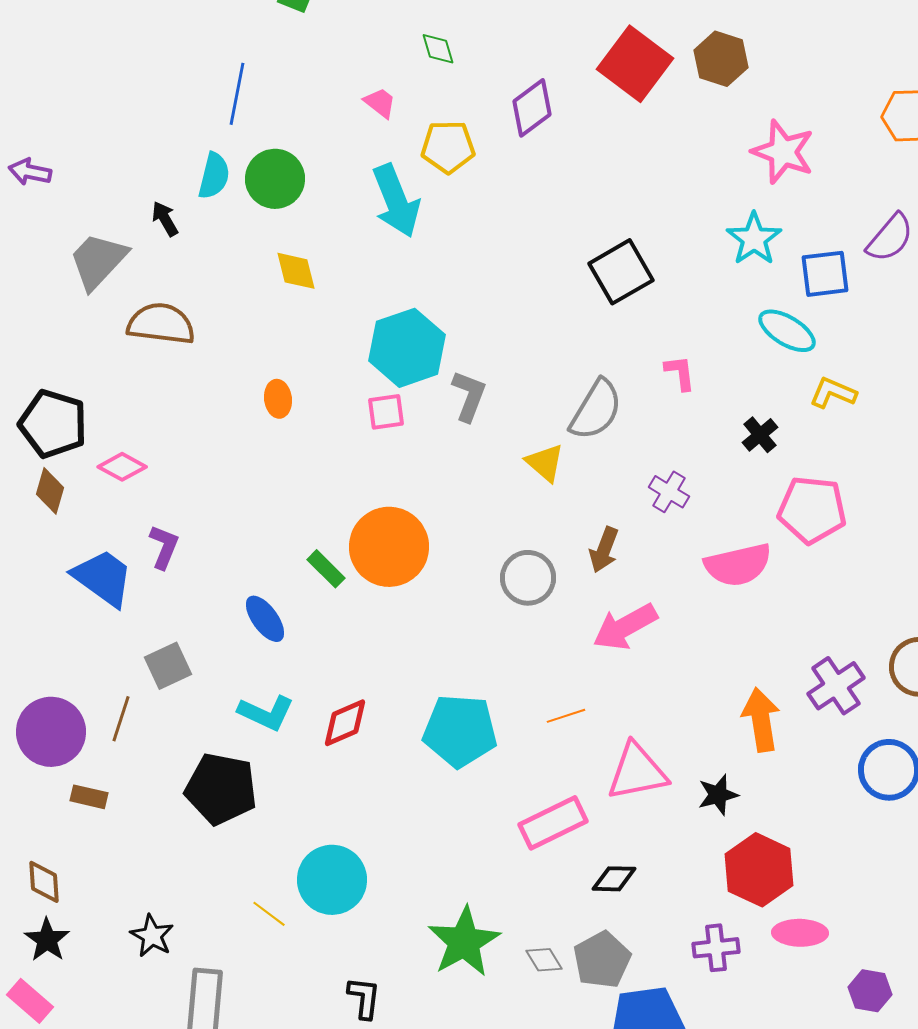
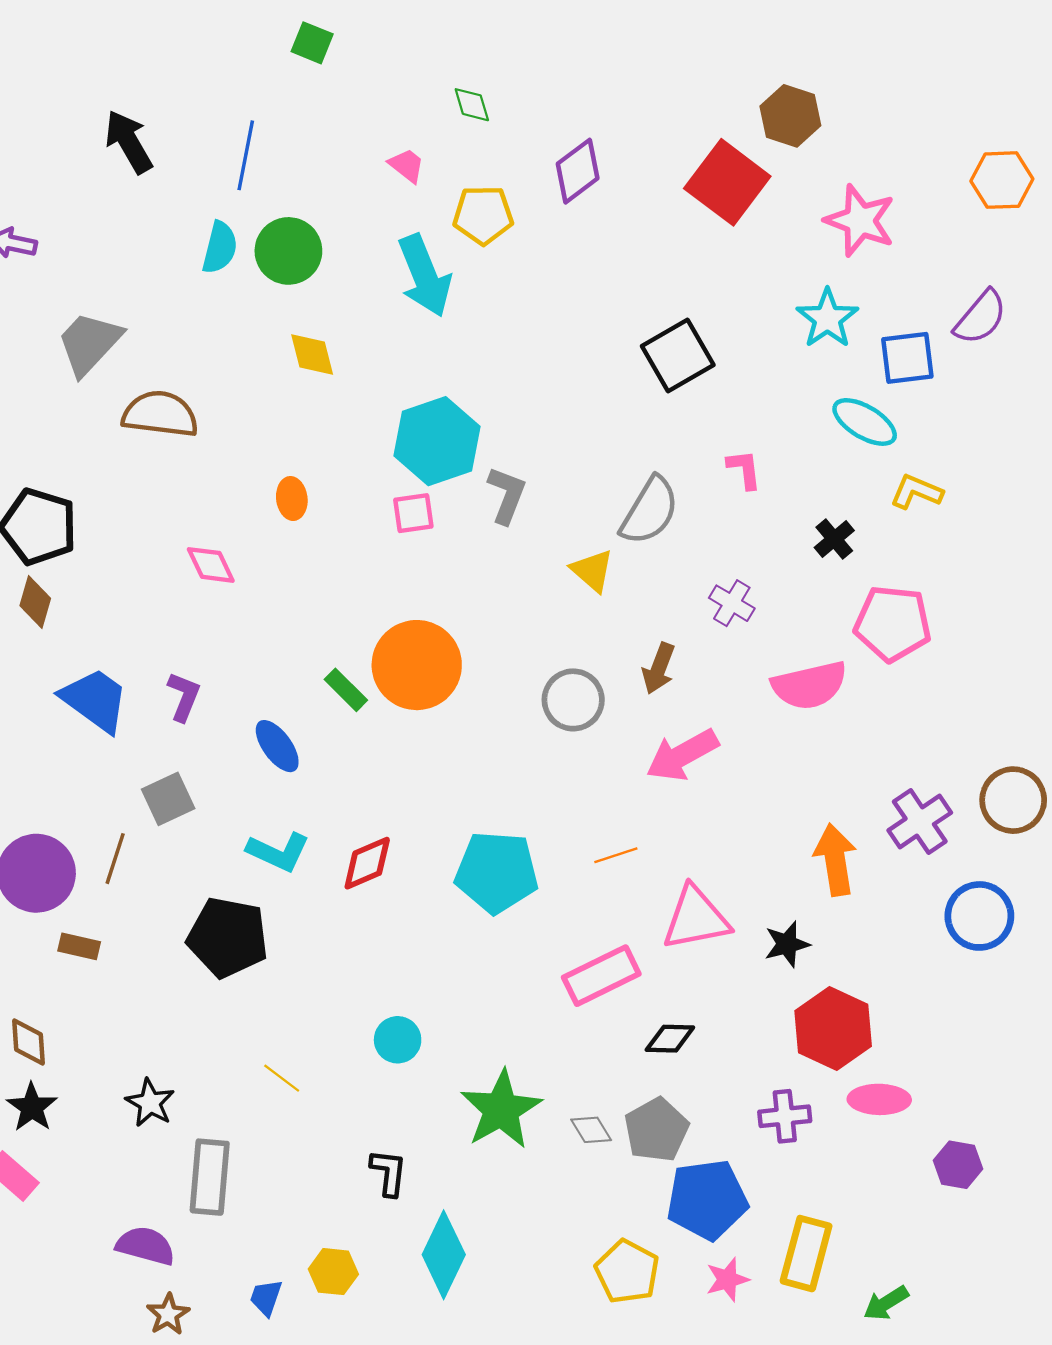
red square: (635, 64) -> (727, 182), moved
black arrow: (165, 219) -> (129, 142), moved, size x1.6
pink diamond: (122, 467) -> (211, 565), moved, turned 36
purple L-shape: (164, 547) -> (184, 697), moved
cyan circle: (332, 880) -> (398, 1040), moved, size x0.6

